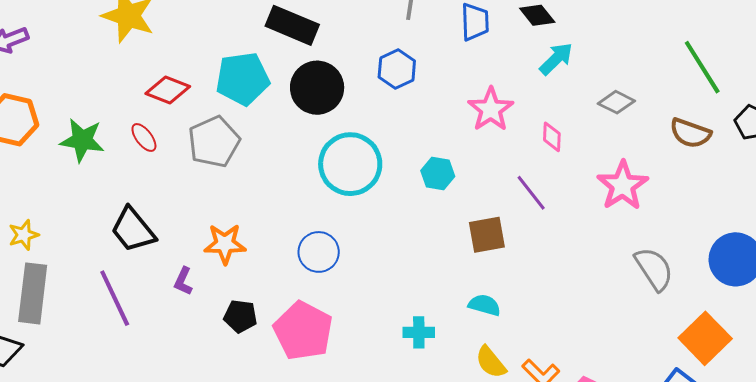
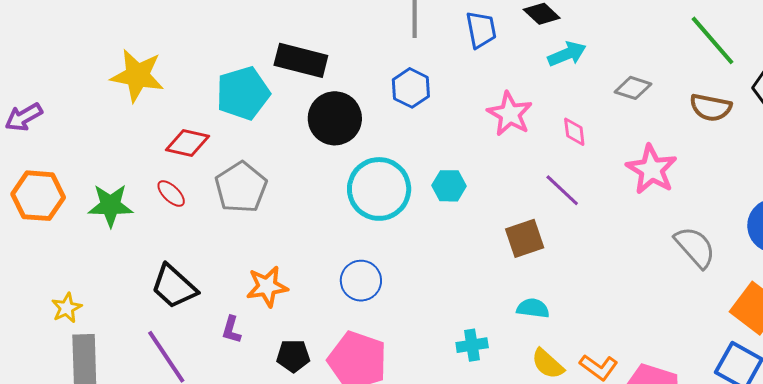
cyan arrow: (556, 59) -> (567, 54), turned 30
cyan pentagon: (243, 79) -> (243, 93), moved
cyan hexagon: (438, 174) -> (449, 186), moved

